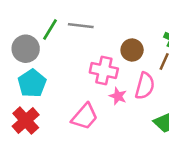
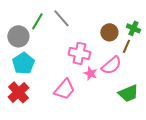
gray line: (81, 26) -> (61, 18), turned 42
brown circle: (132, 50) -> (109, 32), moved
pink semicircle: (145, 86) -> (111, 65), turned 35

